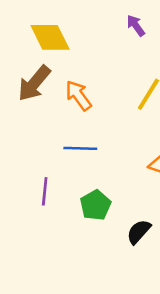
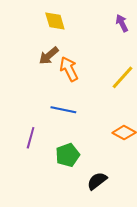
yellow diamond: (50, 37) -> (55, 21), size x0.7
brown arrow: (34, 83) -> (49, 56), moved, size x0.7

